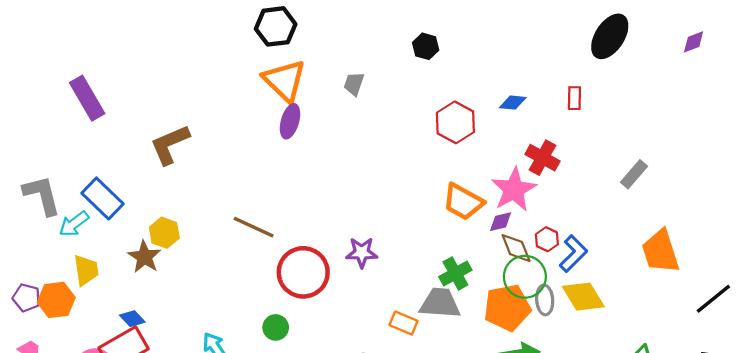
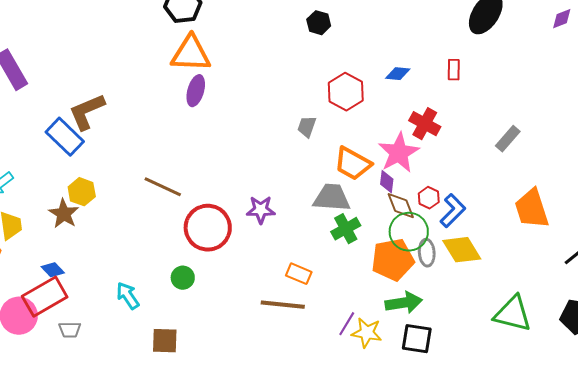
orange triangle: (284, 80) -> (191, 54), turned -42
gray trapezoid: (354, 84) -> (307, 127), moved
blue rectangle: (103, 198) -> (65, 137), moved
purple diamond: (501, 222) -> (387, 182), turned -70
gray trapezoid: (440, 303) -> (332, 198), moved

